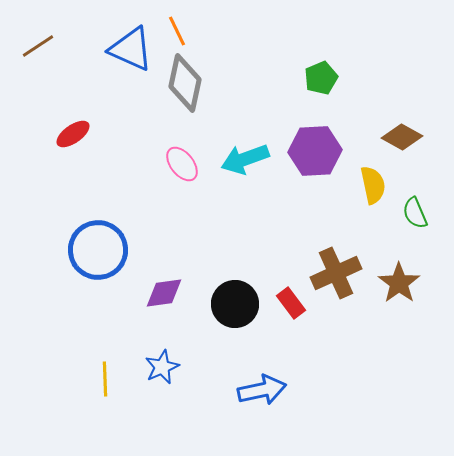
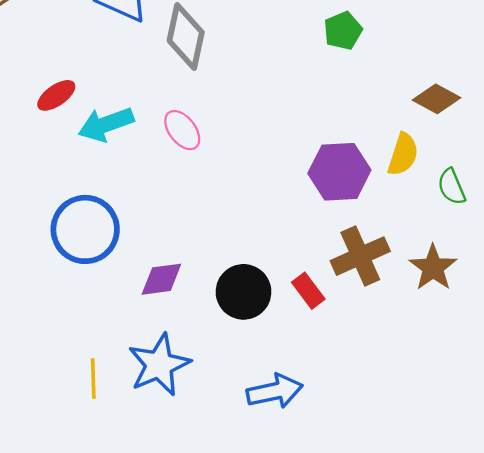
purple hexagon: (315, 151) -> (339, 172), moved
cyan arrow: (245, 159) -> (106, 124), moved
yellow semicircle: (373, 185) -> (403, 154), turned 30
blue star: (162, 367) -> (159, 365), size x1.6

